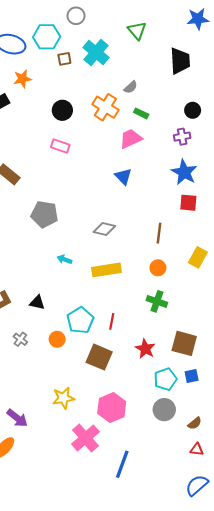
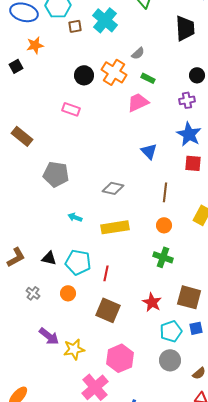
black circle: (62, 110) -> (84, 75), moved
blue triangle: (123, 176) -> (149, 151), moved
cyan pentagon: (80, 320) -> (78, 262), moved, turned -30
red line: (112, 321) -> (106, 273), moved
purple arrow: (17, 418) -> (49, 336), moved

